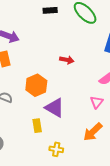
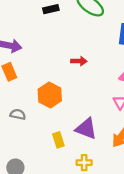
purple triangle: (55, 108) -> (86, 129), moved

